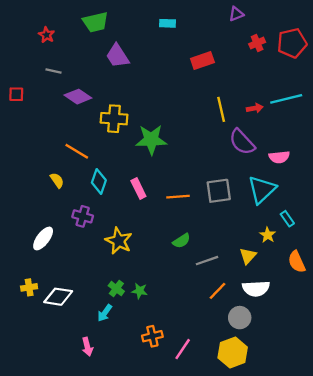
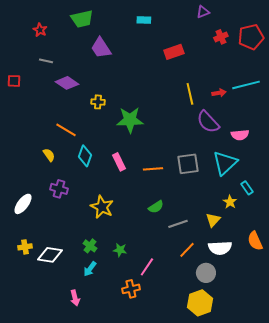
yellow cross: (114, 119) -> (98, 102), size x0.6
purple cross: (83, 216) -> (59, 189), moved
white ellipse: (43, 238) -> (23, 204), moved
orange semicircle: (297, 262) -> (255, 241), moved
green cross: (116, 289) -> (90, 246), moved
pink line: (183, 349) -> (147, 267), moved

